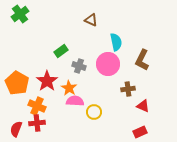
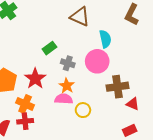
brown triangle: (91, 20) -> (80, 17), size x1.5
brown L-shape: (142, 60) -> (132, 15), moved
orange star: (69, 88) -> (67, 86), moved
brown cross: (128, 89) -> (117, 87), size x1.5

